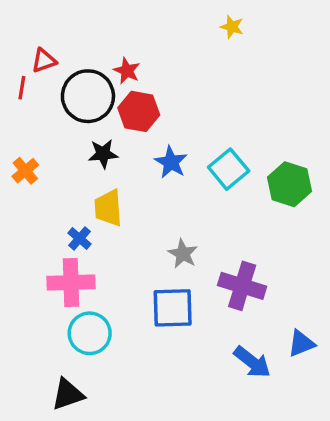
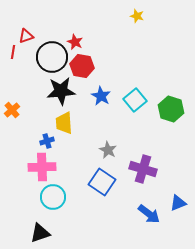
black star: (103, 154) -> (61, 91), size x1.6
orange cross: (25, 171) -> (12, 110), moved
blue cross: (79, 238) -> (47, 141), turned 32
blue square: (173, 308) -> (102, 182), turned 36

